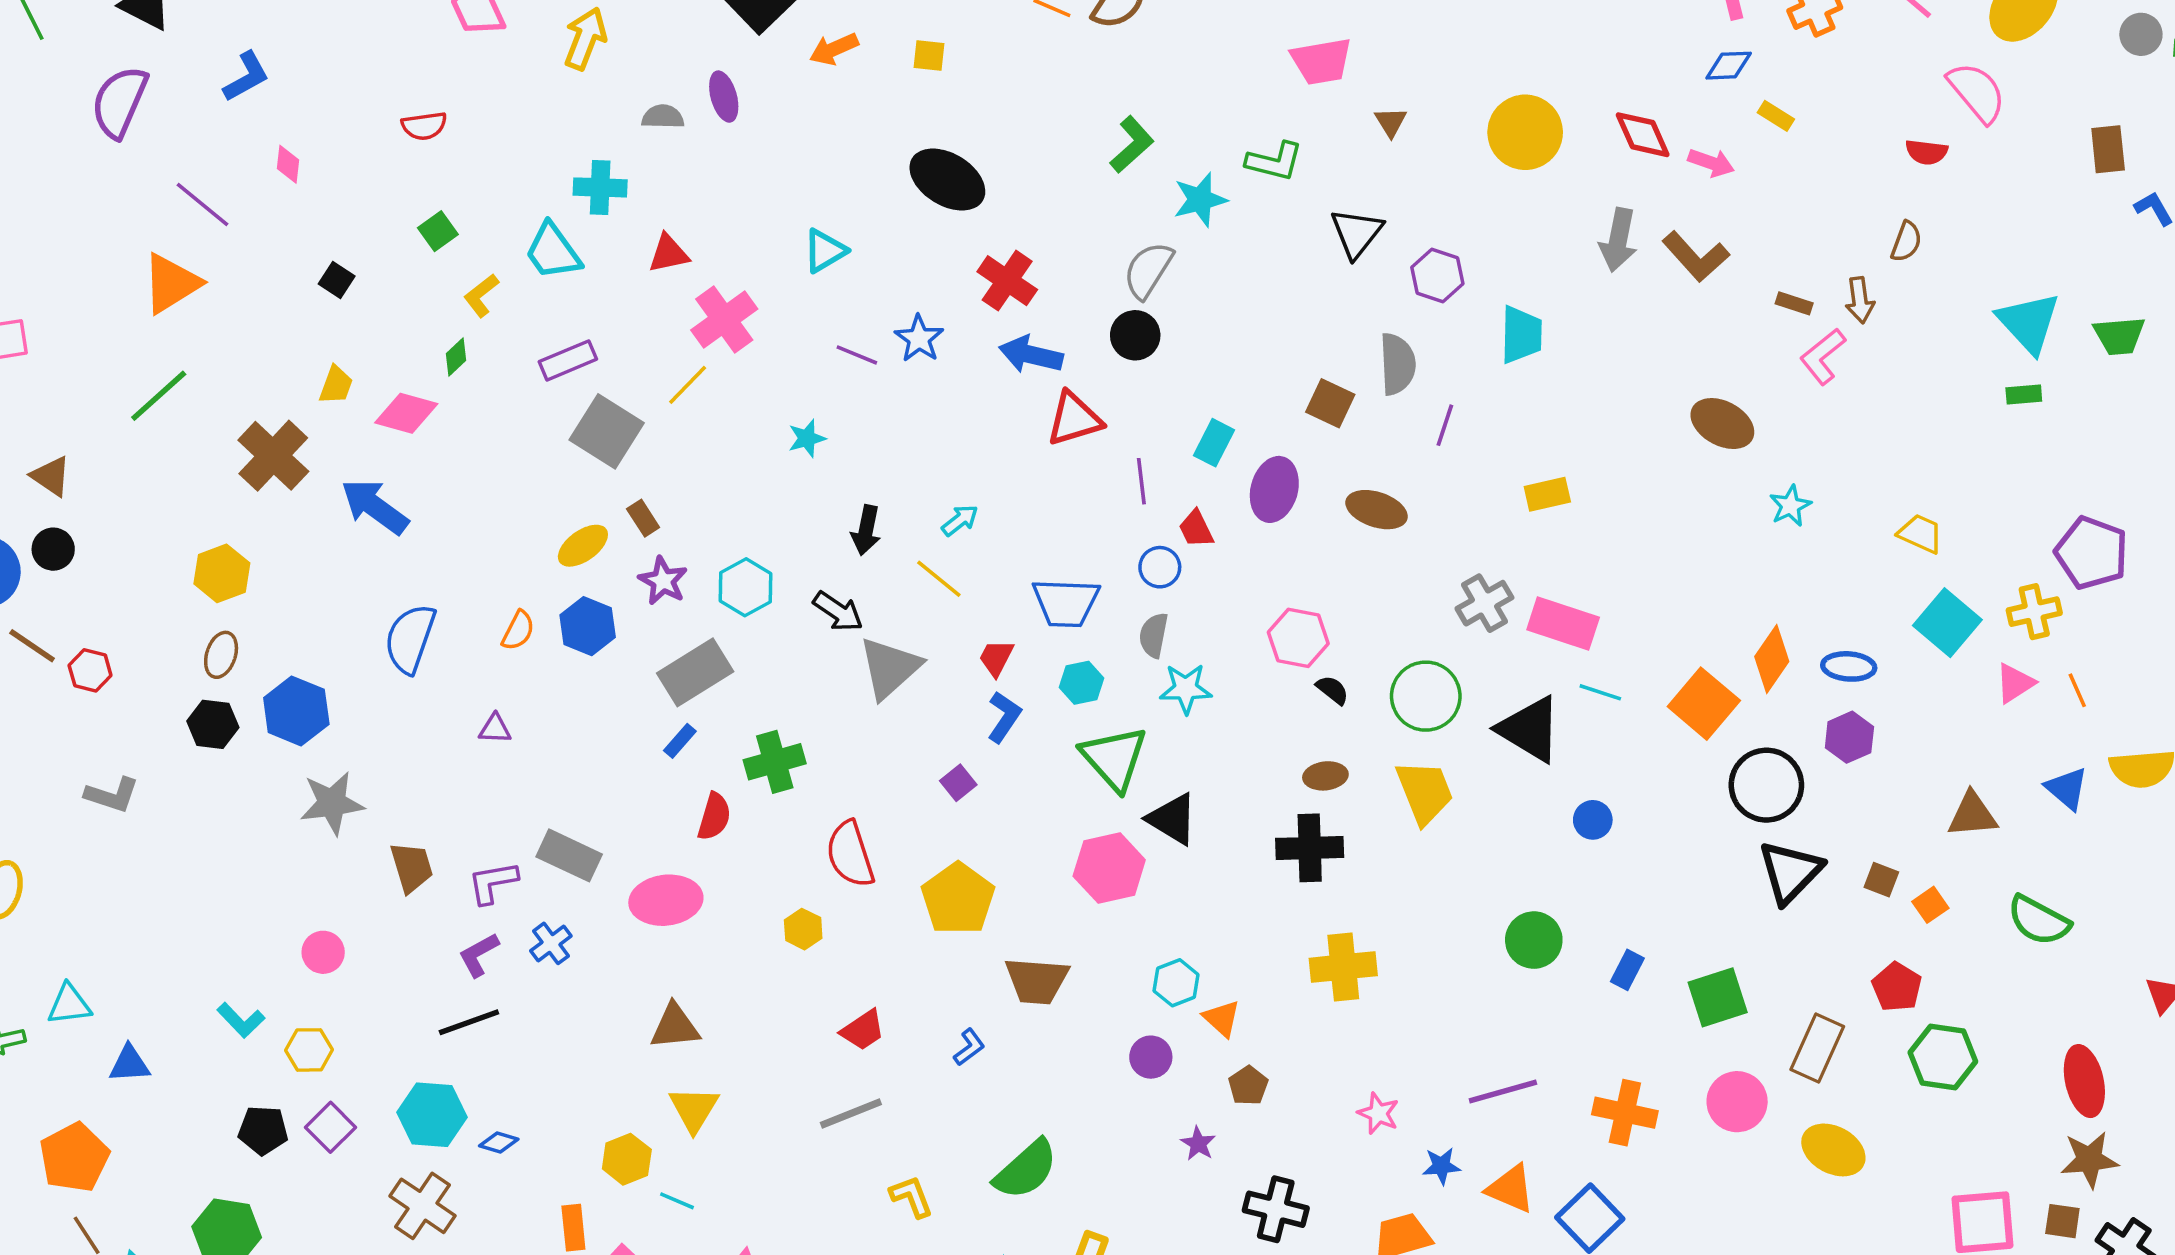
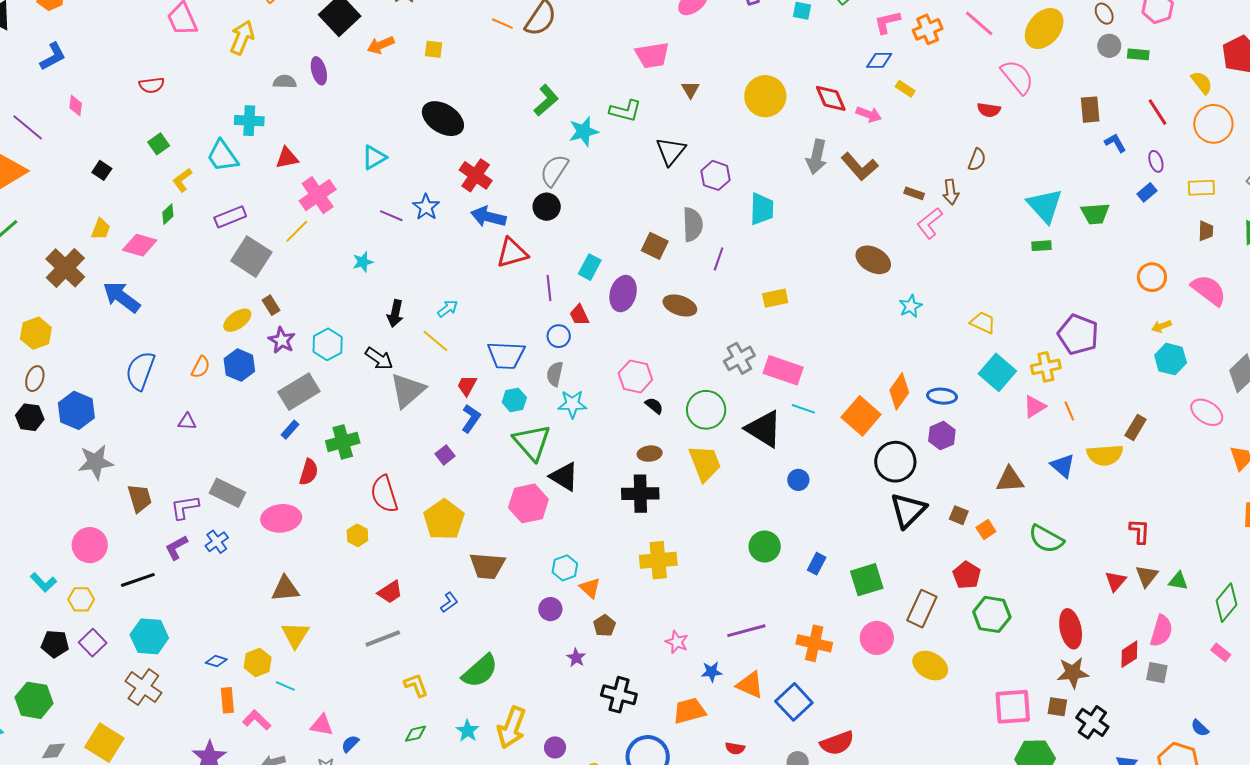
pink circle: (323, 952) -> (90, 545), size x1.5
black line: (469, 1022) -> (138, 580), moved
blue diamond: (499, 1143) -> (216, 661), moved

